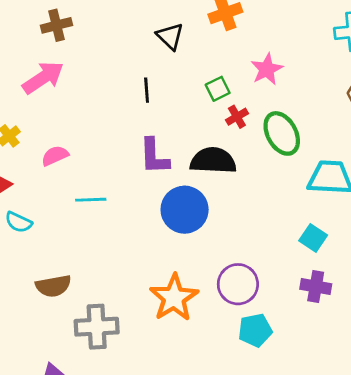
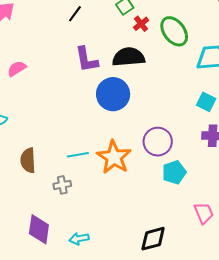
black line: (147, 90) -> (75, 14), turned 48
cyan line: (91, 200) -> (78, 155), moved
brown semicircle: (53, 286) -> (28, 160), turned 105
gray cross: (97, 327) -> (62, 185), size x0.6

